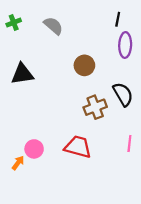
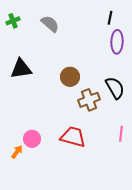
brown circle: (84, 65) -> (70, 77), moved

